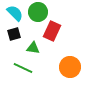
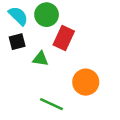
green line: (23, 68) -> (51, 104), moved

